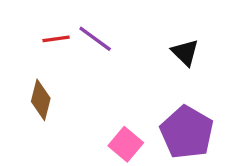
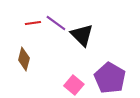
black triangle: (185, 52) -> (82, 35), moved, size x1.4

